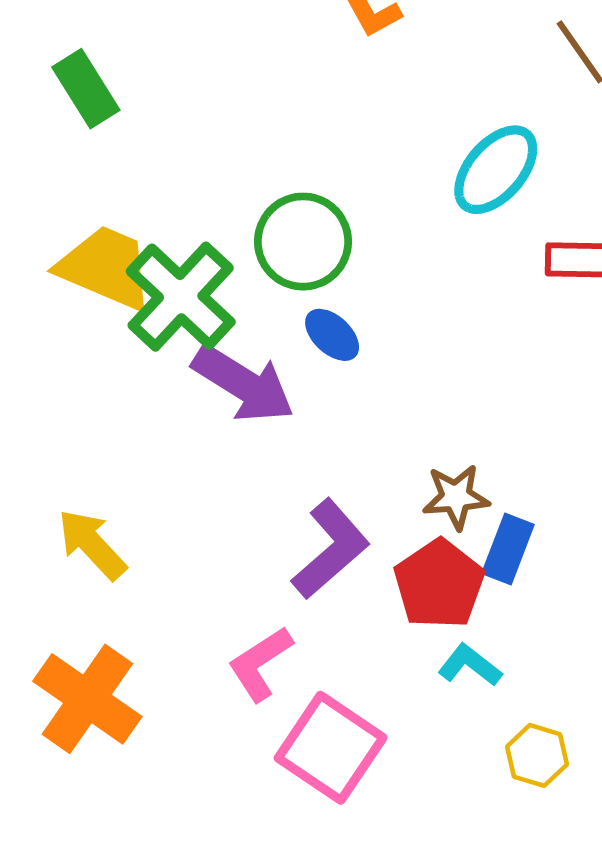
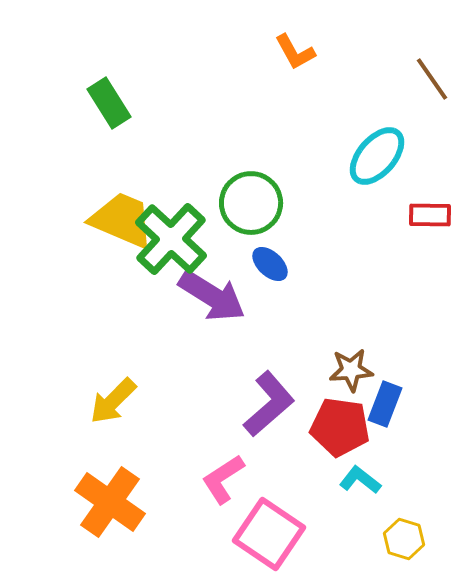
yellow arrow: (92, 544) -> (113, 401), turned -92
red pentagon: (439, 584) -> (340, 427), turned -30

